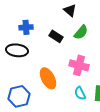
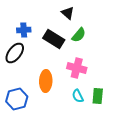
black rectangle: (56, 36) -> (54, 39), size x1.5
black ellipse: (17, 50) -> (15, 53), turned -60
orange ellipse: (48, 78) -> (46, 81), turned 30

